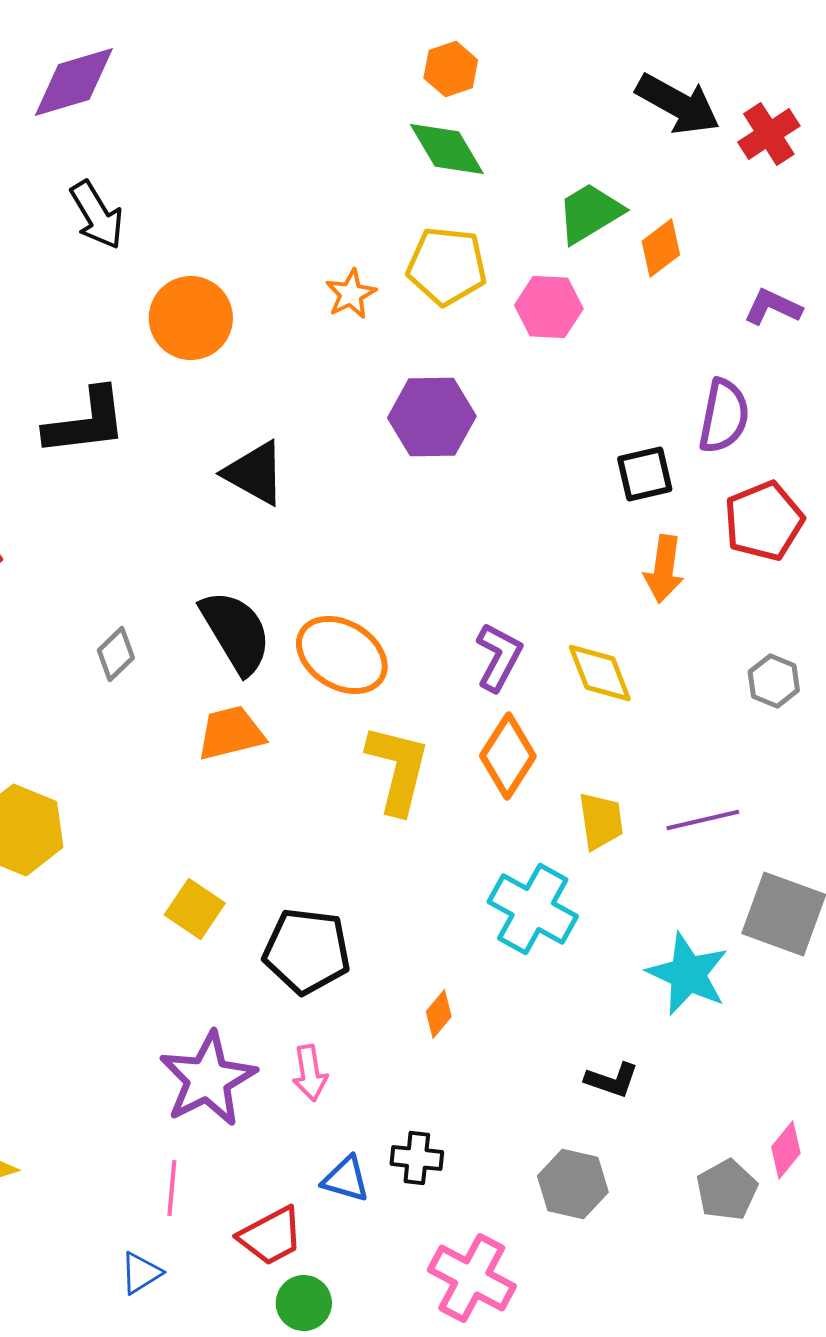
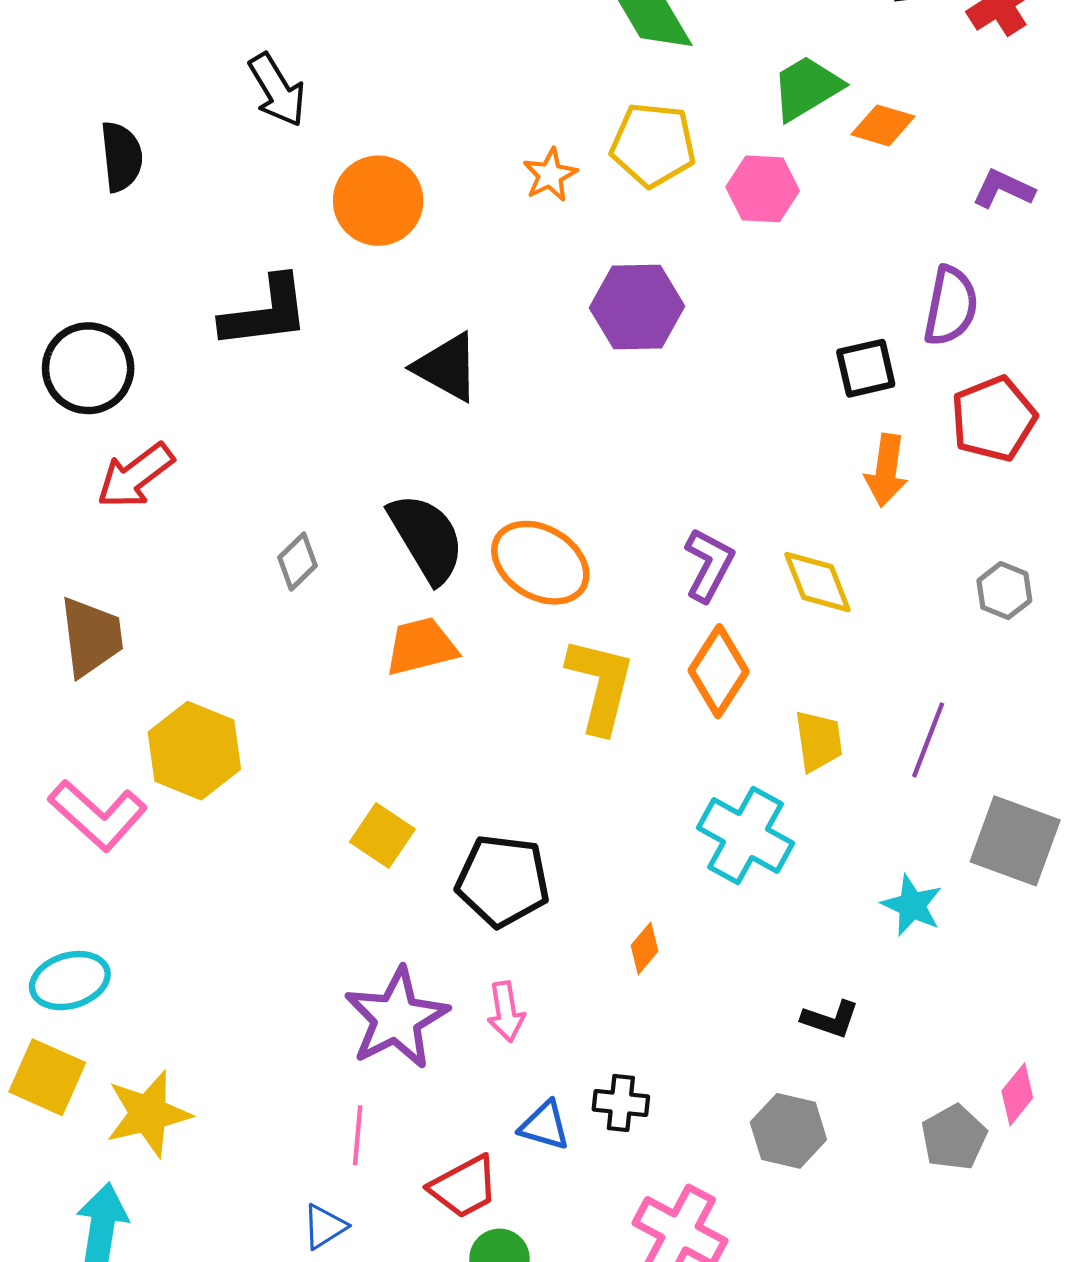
orange diamond: (661, 248) -> (883, 125), turned 54
purple line: (703, 820) -> (928, 740), turned -56
cyan star: (688, 974) -> (912, 905), size x0.7

